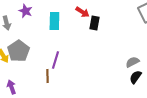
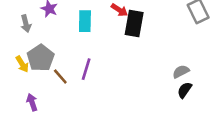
black rectangle: (94, 23) -> (134, 24), size x1.5
brown line: (47, 76) -> (60, 76), moved, turned -40

